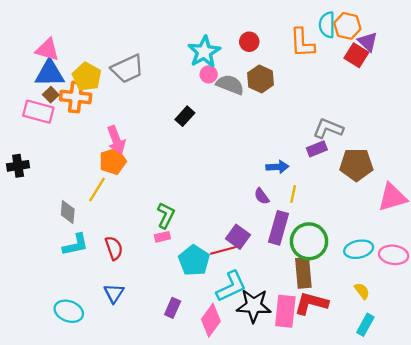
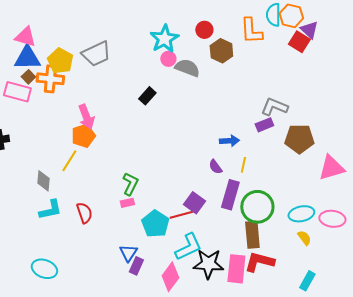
brown hexagon: (260, 79) -> (221, 51), moved
yellow semicircle: (362, 291) -> (304, 238), moved
blue triangle: (114, 293) -> (128, 253), moved

